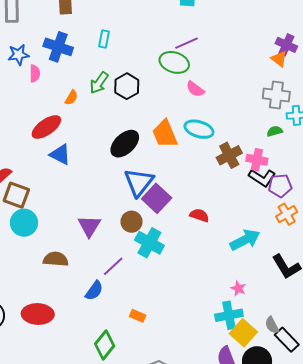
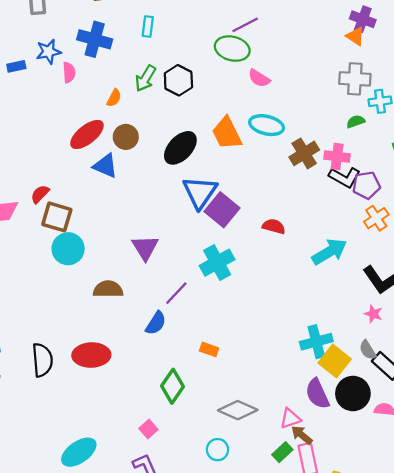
brown circle: (132, 222) -> (126, 137), moved
cyan cross: (149, 243) -> (217, 263), turned 36
pink star: (238, 288) -> (373, 314), moved

